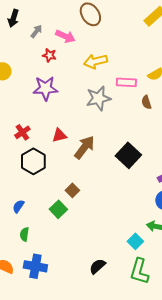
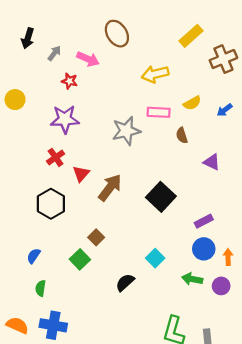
yellow arrow: (95, 61) -> (155, 74), moved
red cross: (22, 132) -> (56, 157), moved
red triangle: (59, 135) -> (81, 174), turned -35
cyan square: (135, 241) -> (155, 258), moved
black semicircle: (97, 266) -> (125, 282), moved

